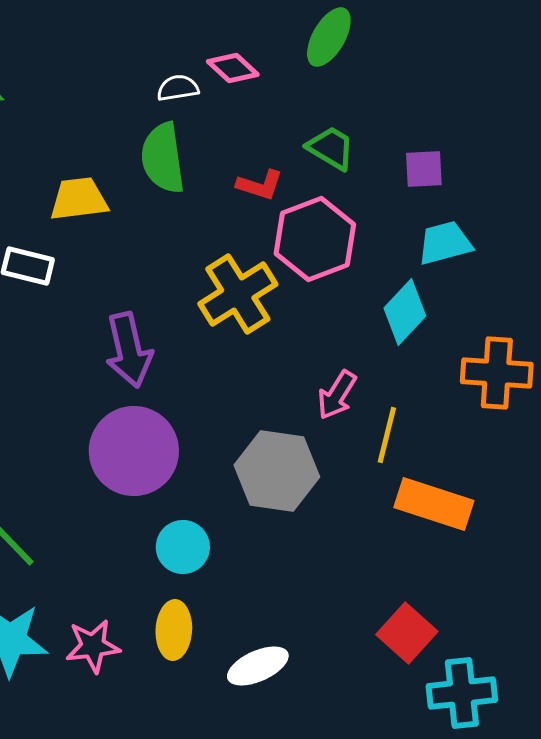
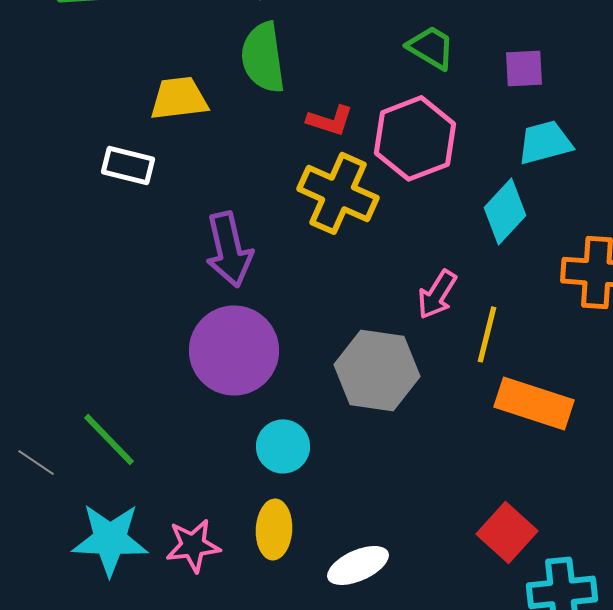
red L-shape: (260, 185) -> (330, 120), moved
yellow cross: (238, 294) -> (338, 193), turned -34

